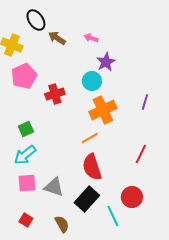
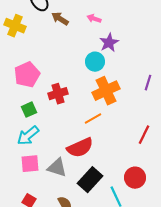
pink pentagon: (24, 76) -> (27, 75), moved
red cross: (55, 94) -> (58, 94), moved
red semicircle: (92, 167) -> (80, 148), moved, turned -96

